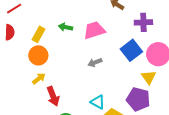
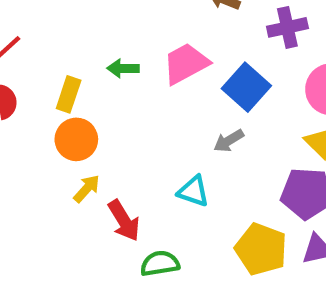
blue square: (131, 50) -> (246, 87), moved
gray arrow: (95, 62) -> (229, 141), moved
cyan triangle: (98, 102) -> (193, 191), moved

